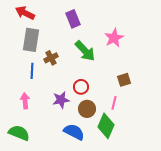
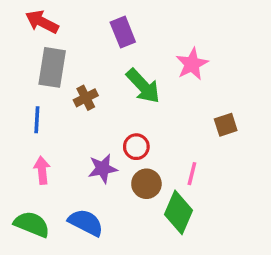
blue line: (32, 71) -> (37, 120), moved
brown square: (124, 80) -> (226, 125), moved
blue semicircle: (74, 132) -> (86, 223), moved

